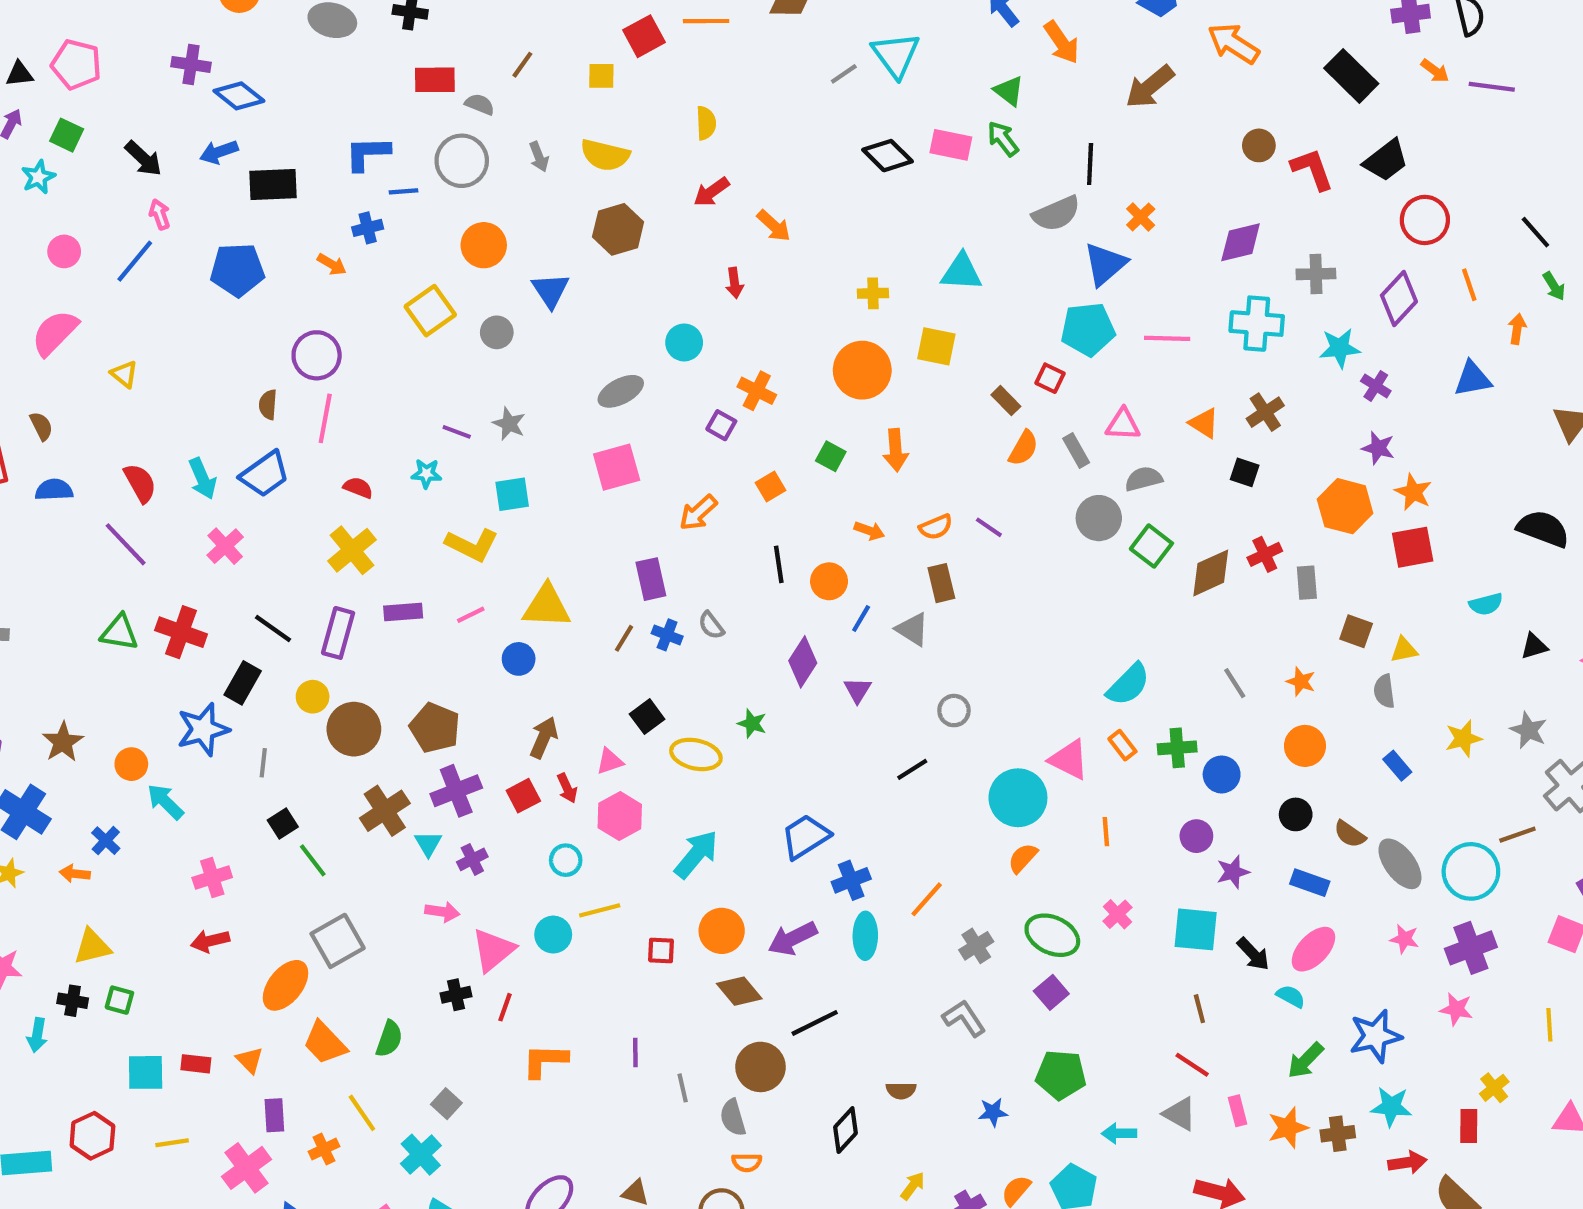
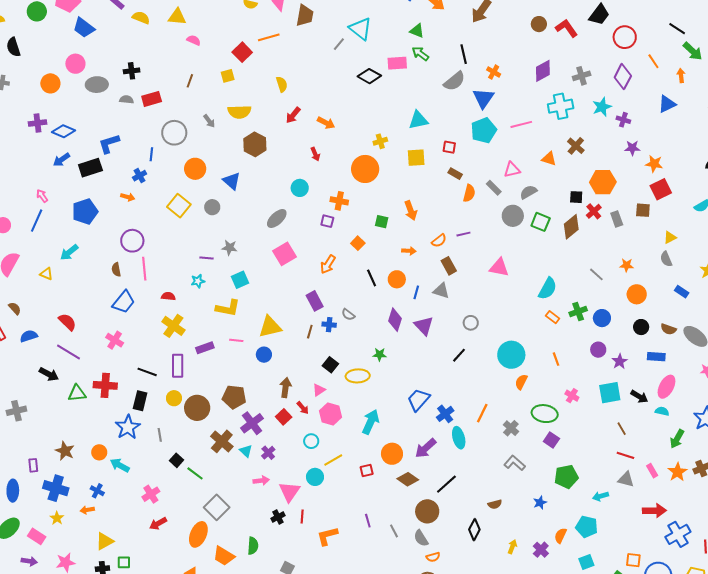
gray semicircle: (480, 104) -> (127, 100), moved
blue L-shape: (367, 153) -> (109, 144), moved
black arrow: (143, 159) -> (49, 374), moved
blue line: (403, 191) -> (151, 154), turned -64
green arrow: (1554, 286) -> (693, 51), size x1.5
orange circle: (862, 370) -> (365, 169), moved
red square: (1050, 378) -> (449, 147), moved
black square: (1245, 472) -> (576, 197), moved
cyan arrow: (202, 479) -> (69, 252), moved, turned 90
orange hexagon: (1345, 506) -> (603, 182), moved
purple line: (989, 527) -> (463, 234), turned -32
pink line: (471, 615) -> (236, 340), turned 48
brown square: (1356, 631) -> (643, 210), moved
purple triangle: (858, 690) -> (424, 326), size x1.5
pink triangle: (1069, 760) -> (499, 268), moved

